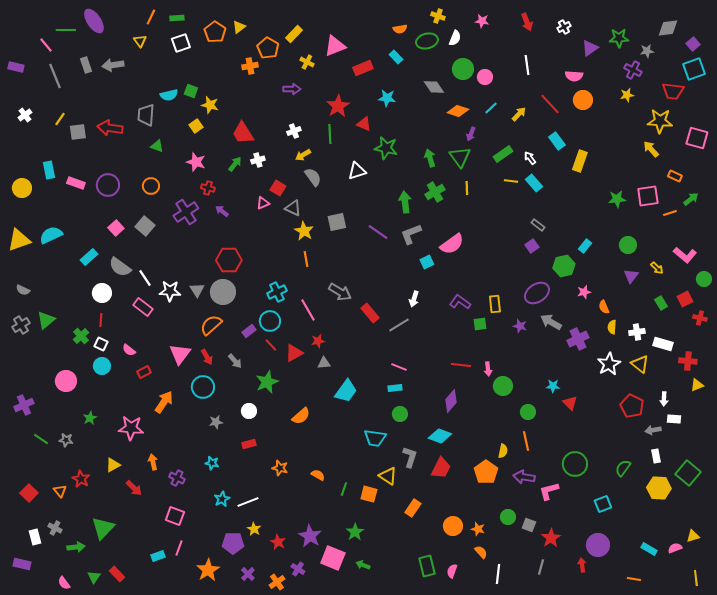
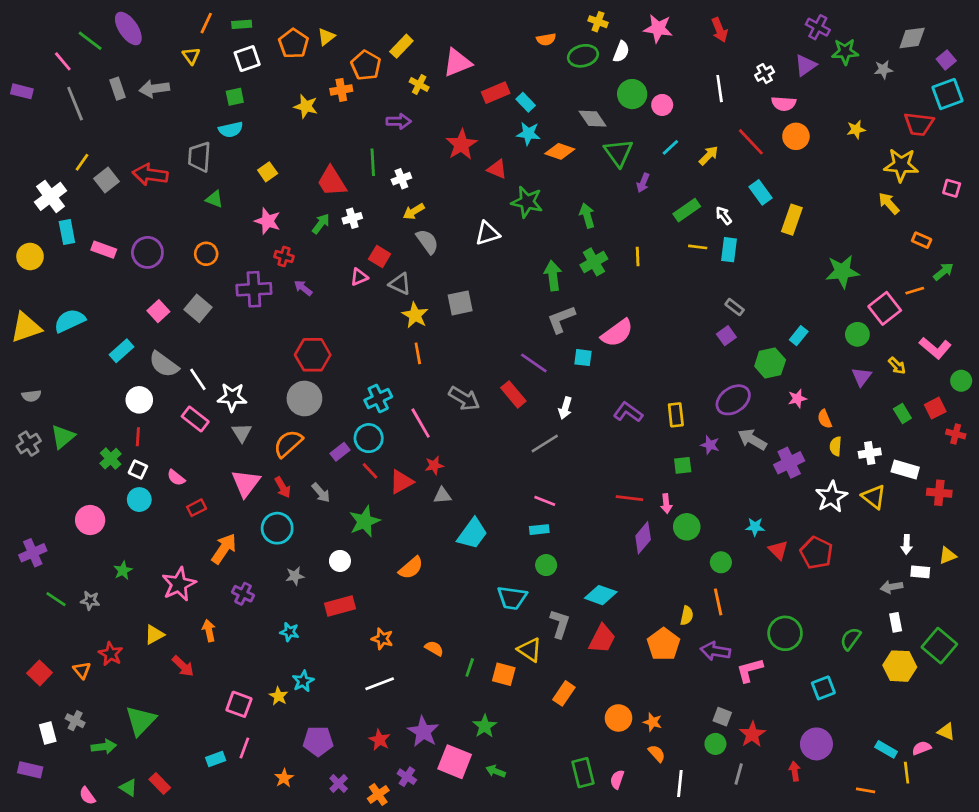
pink star: (482, 21) -> (658, 28), size x1.5
white cross: (564, 27) -> (765, 74), moved
green line: (66, 30) -> (90, 41), turned 36
cyan rectangle: (396, 57) -> (526, 102), moved
purple cross: (633, 70) -> (818, 27), moved
green square: (191, 91) -> (235, 97), moved, turned -32
yellow star: (210, 105) -> (306, 106), moved
orange diamond: (458, 111) -> (560, 151), moved
white cross: (25, 115) -> (51, 196), moved, size x1.6
gray square: (78, 132) -> (106, 180), turned -30
green line: (330, 134) -> (373, 162), moved
pink square: (697, 138) -> (952, 188), size x0.6
green triangle: (460, 157) -> (618, 153), moved
cyan rectangle: (534, 183) -> (729, 250), turned 48
pink square: (648, 196) -> (885, 308), moved, turned -30
green star: (617, 199) -> (842, 272), size x1.4
purple cross: (186, 212) -> (254, 289), turned 30
purple line: (378, 232) -> (534, 363), moved
cyan square: (427, 262) -> (583, 358), turned 32
gray semicircle: (23, 290) -> (31, 396), turned -32
gray triangle: (197, 290) -> (242, 433), moved
red rectangle: (370, 313) -> (513, 394), moved
green square: (480, 324) -> (683, 465), moved
yellow triangle: (697, 385) -> (948, 556), moved
purple diamond: (451, 401) -> (643, 538), moved
red pentagon: (632, 406) -> (816, 553), moved
pink star: (131, 428) -> (179, 584), turned -30
red rectangle: (249, 444) -> (340, 606), size x1.5
purple cross: (177, 478) -> (243, 594), moved
white line: (248, 502) -> (380, 684), moved
green circle: (508, 517) -> (715, 744), moved
yellow star: (254, 529) -> (279, 696), moved
yellow triangle: (693, 536) -> (946, 732), turned 40
orange star: (208, 570) -> (284, 778), size x0.6
green triangle: (94, 577) -> (128, 788), turned -32
yellow line: (696, 578) -> (907, 773), moved

